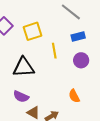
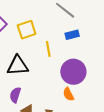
purple circle: (81, 60) -> (73, 72), moved, size x1.6
purple semicircle: (21, 97) -> (15, 95), turned 84

